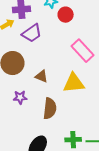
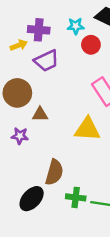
brown triangle: (41, 76) -> (40, 114), moved, turned -32
brown semicircle: (50, 108) -> (54, 172), moved

